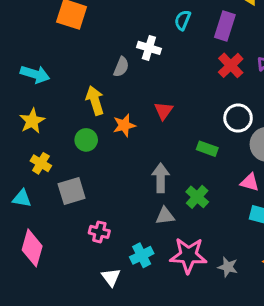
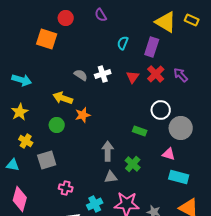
white cross: (149, 48) -> (103, 74), moved, turned -35
gray semicircle: (121, 67) -> (81, 75), turned -80
yellow arrow: (95, 100) -> (63, 98), turned -54
red triangle: (164, 111) -> (133, 77), moved

